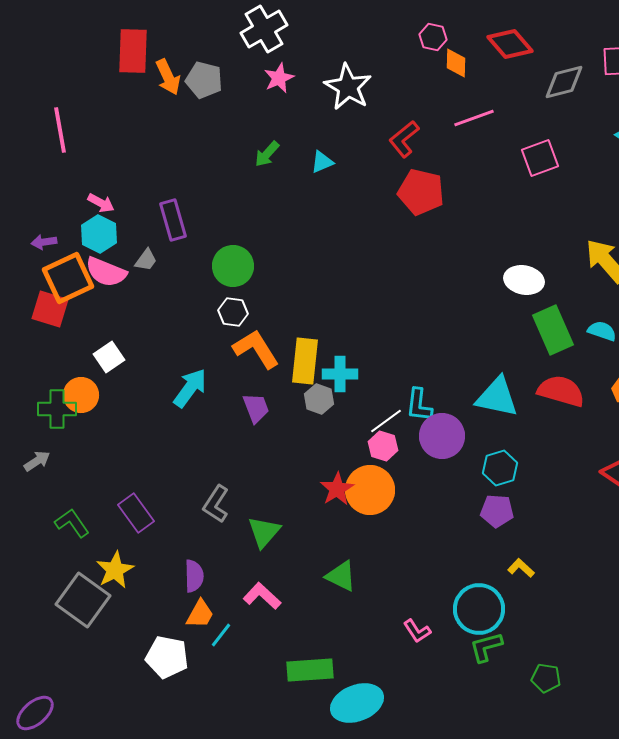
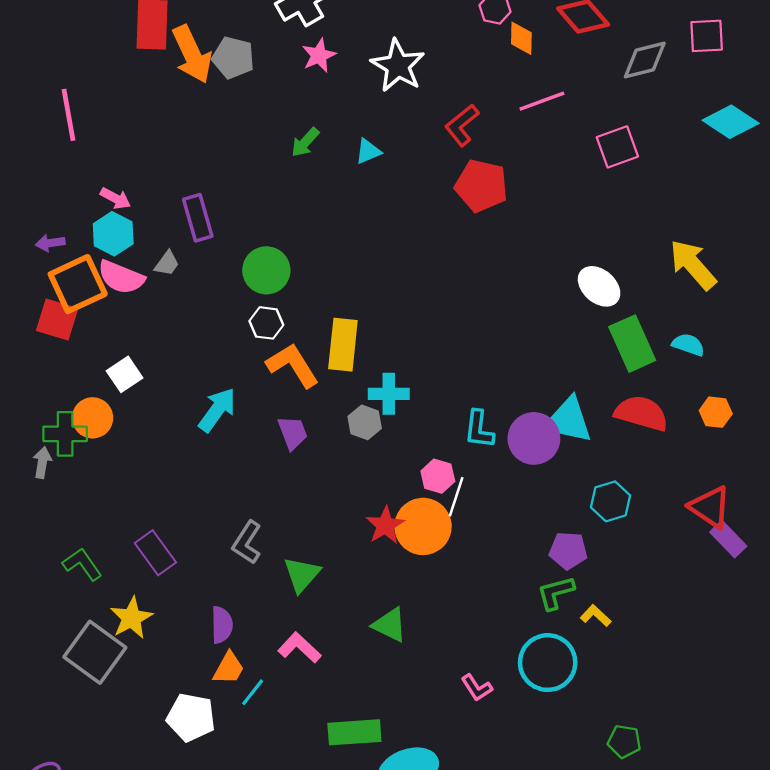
orange arrow: (168, 77) -> (192, 54), size x1.4
white ellipse: (524, 280) -> (599, 286), turned 30
yellow rectangle: (305, 361) -> (343, 345), moved
white line: (386, 421) -> (456, 497), moved, turned -36
purple circle: (442, 436) -> (534, 438), moved
gray arrow: (37, 461) -> (42, 462), moved, turned -48
cyan hexagon: (500, 468) -> (611, 501), moved
green L-shape: (486, 647) -> (556, 593), moved

